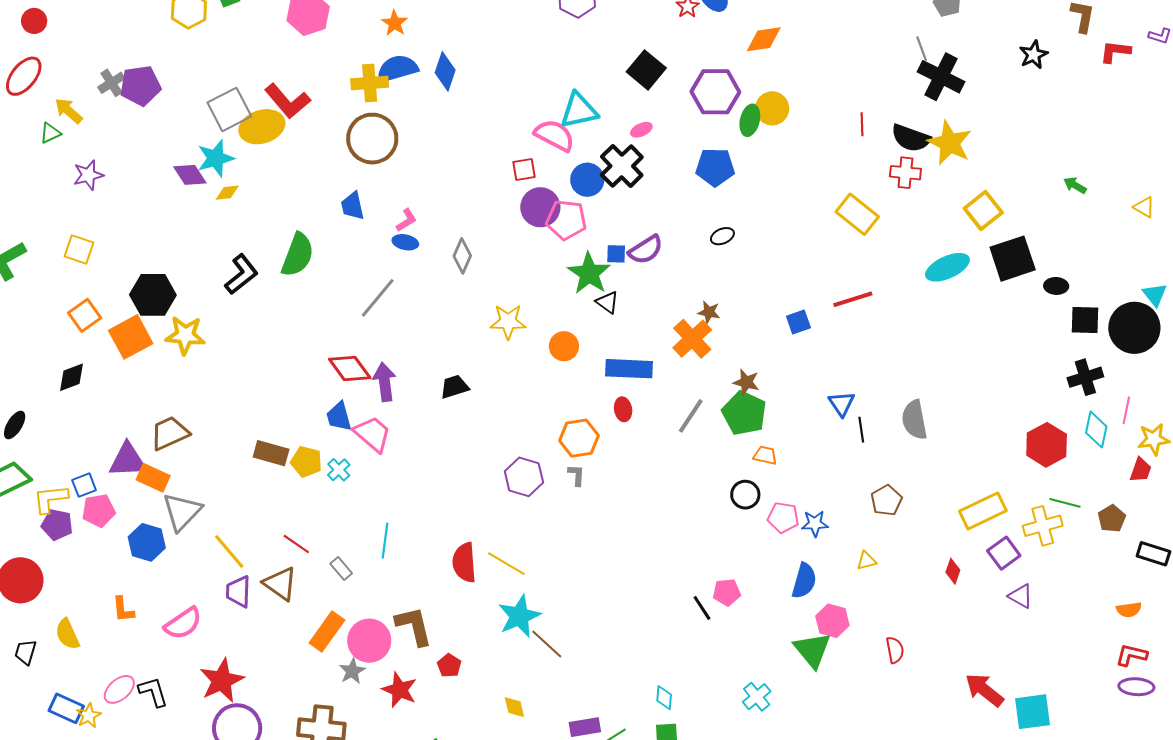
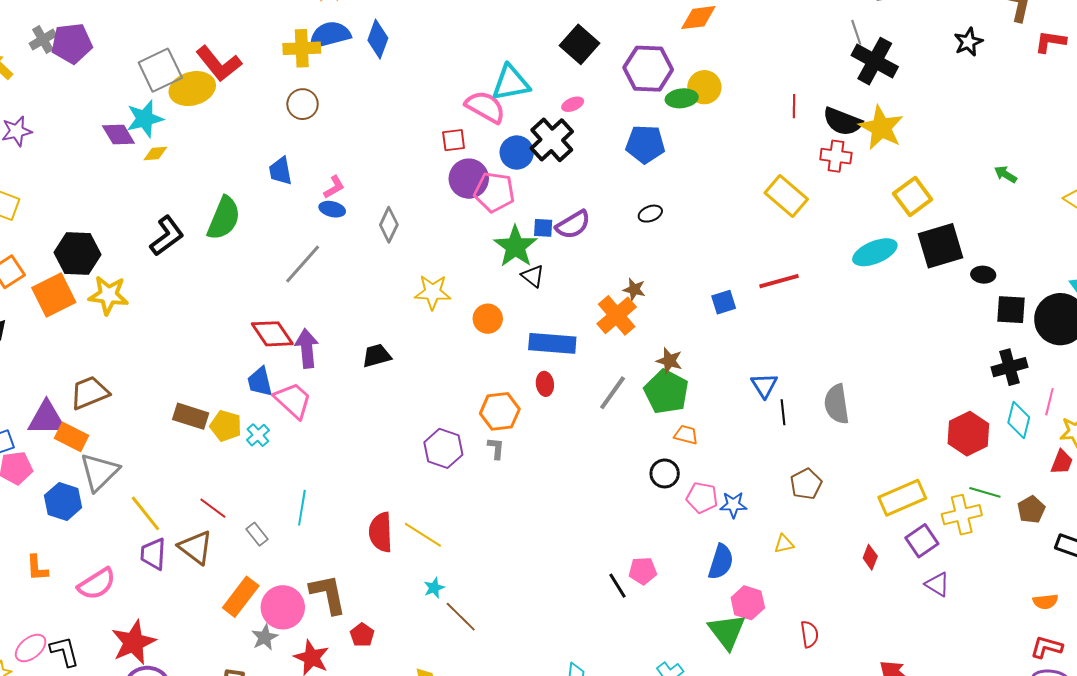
green ellipse: (750, 120) -> (682, 98), turned 68
brown circle: (372, 139) -> (303, 104), size x0.6
cyan star: (519, 616) -> (434, 588), size x0.5

